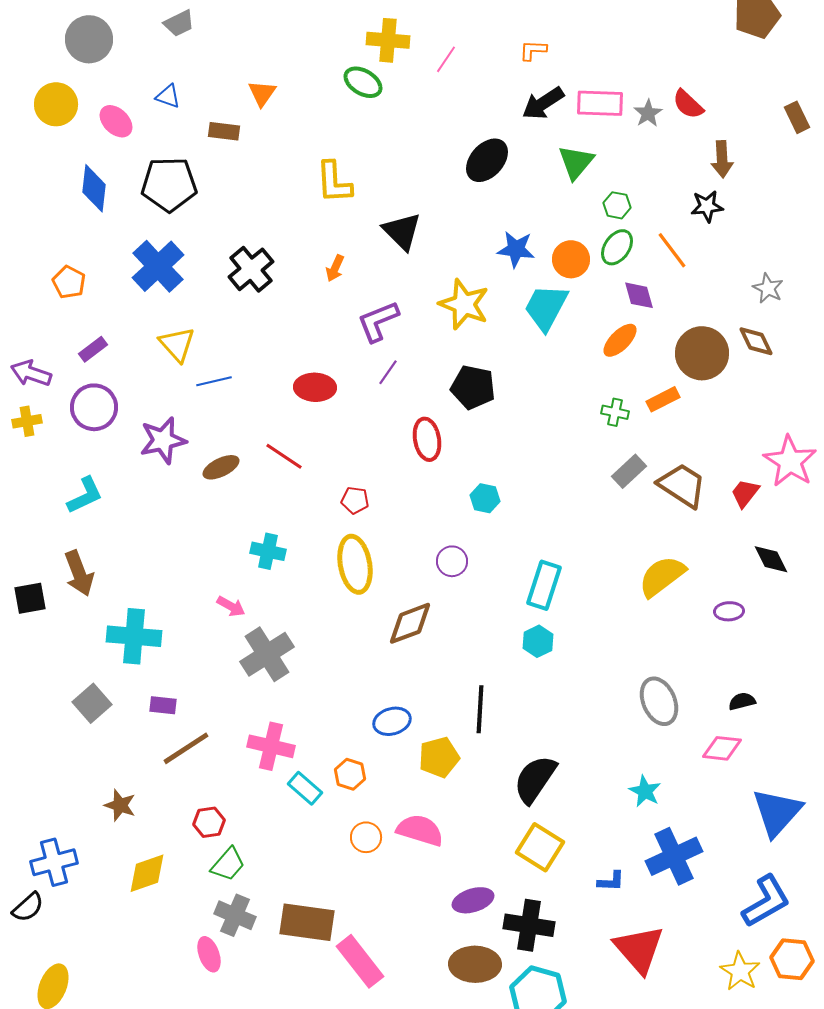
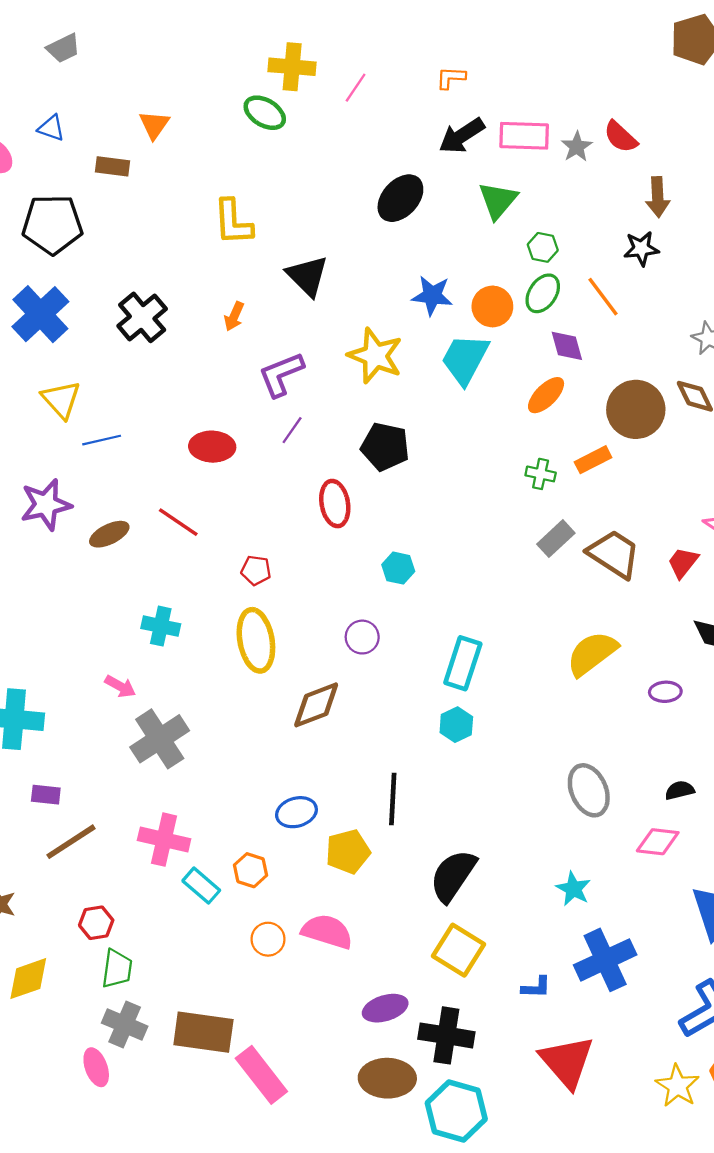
green trapezoid: (228, 864) -> (117, 969), turned -33

